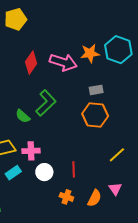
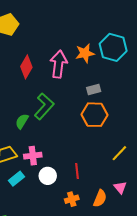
pink arrow: (63, 62) -> (59, 64), turned -96
green semicircle: (23, 116) -> (22, 121), turned 84
orange cross: (66, 197) -> (72, 199), turned -32

